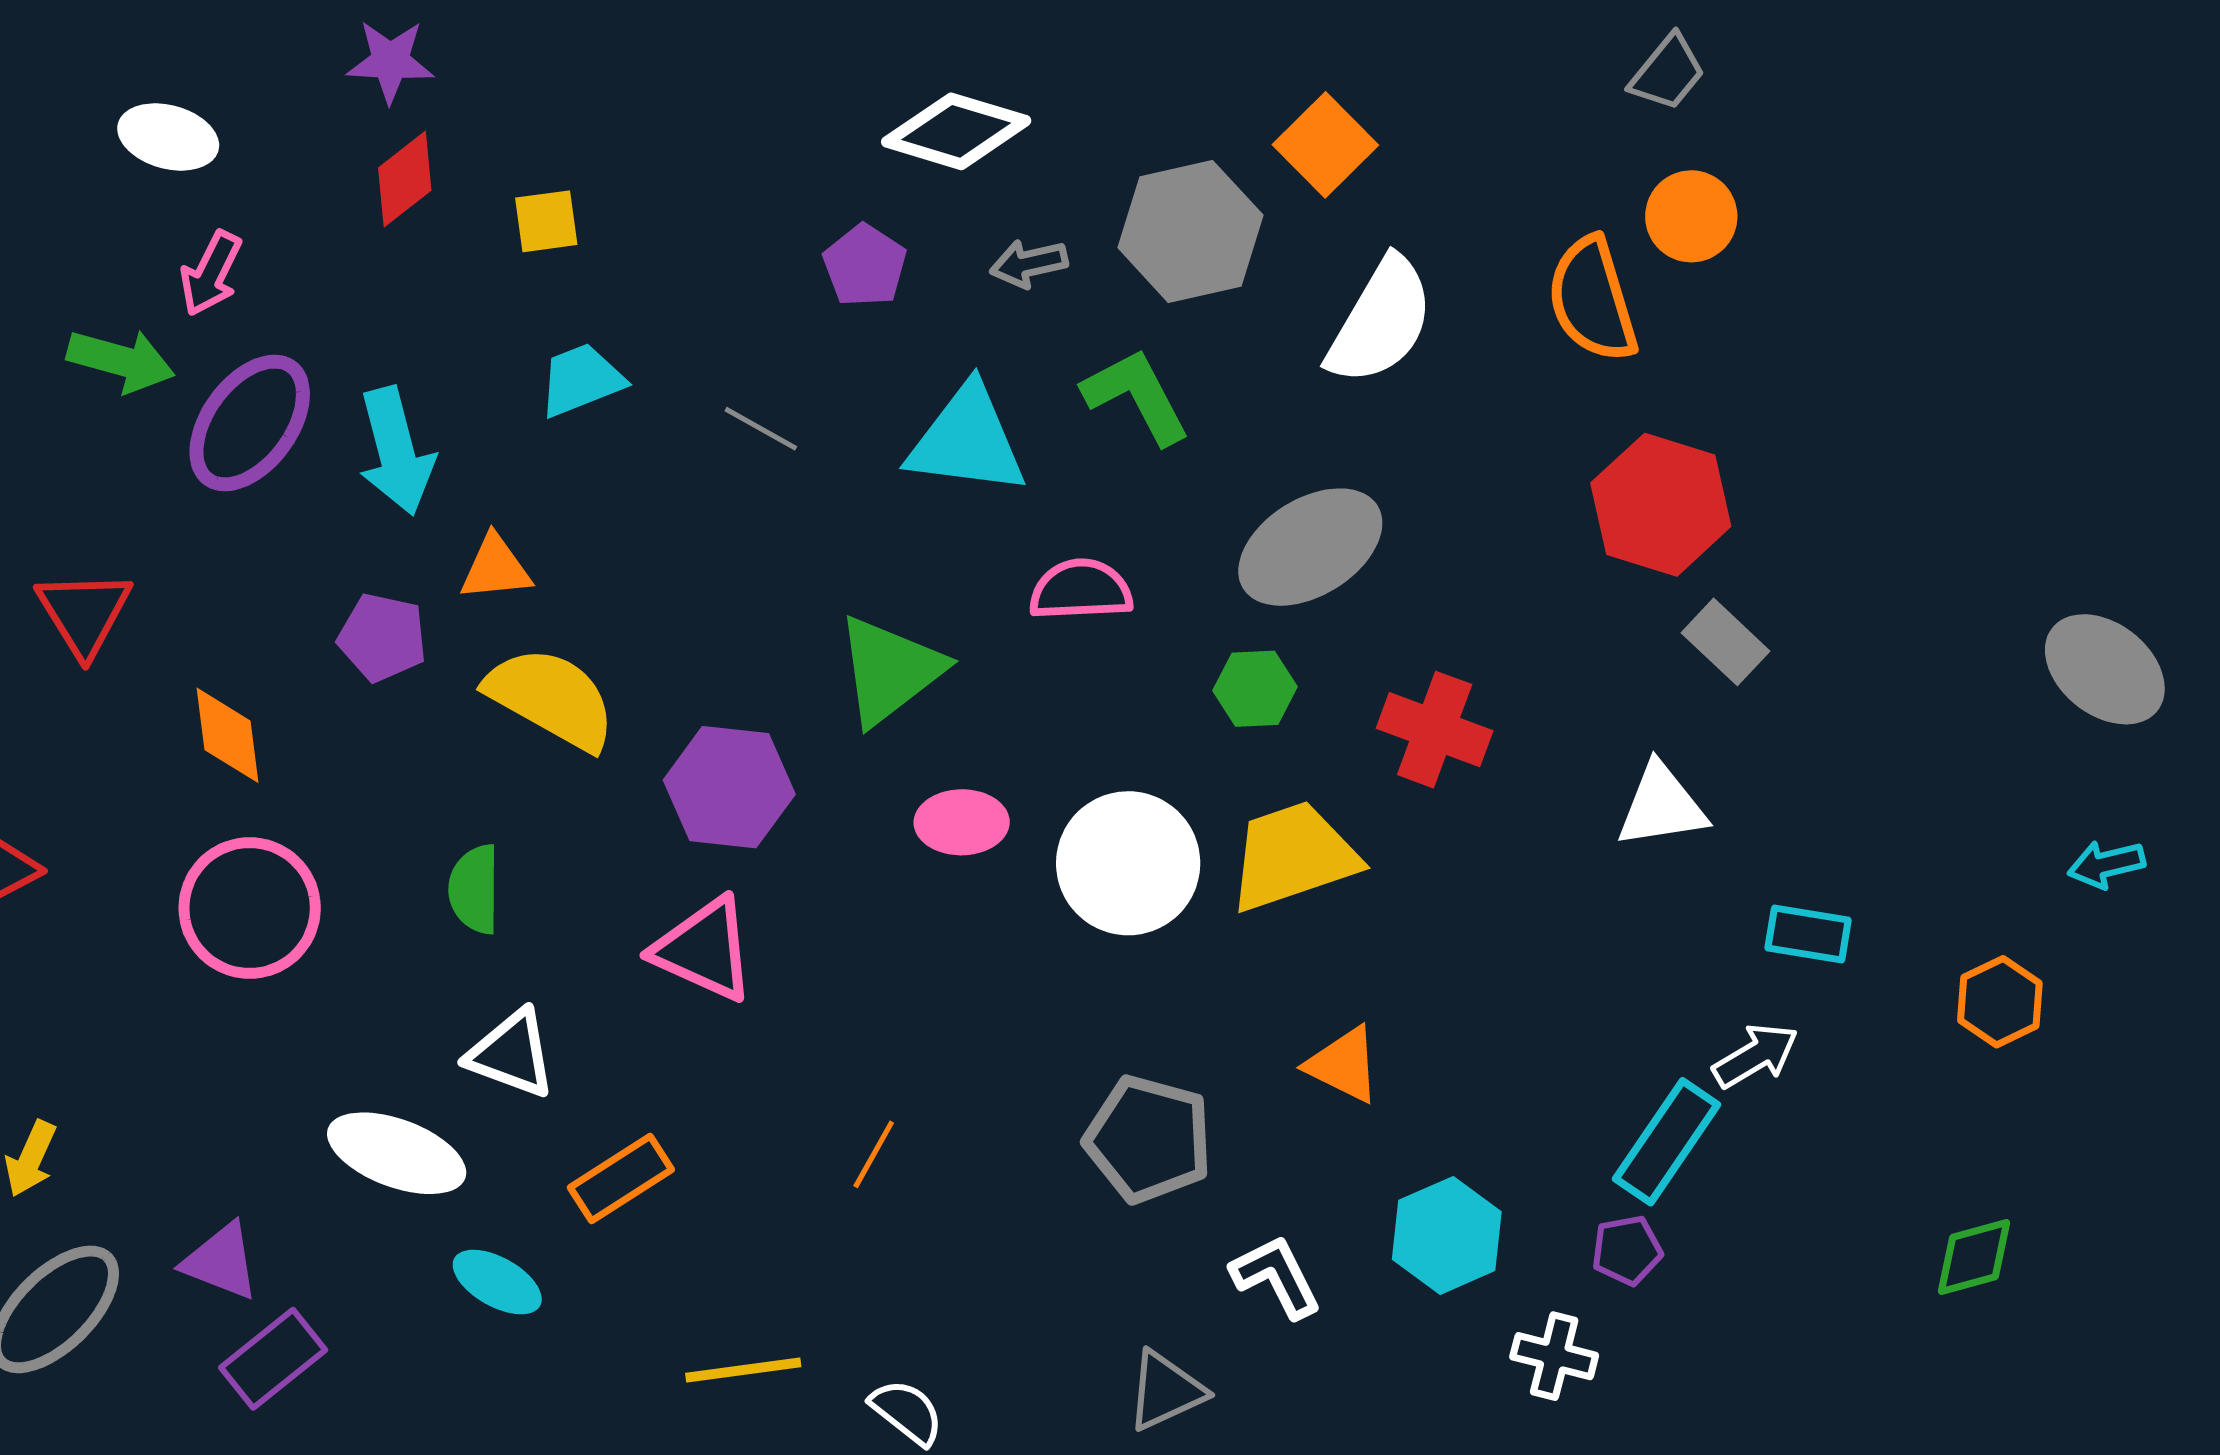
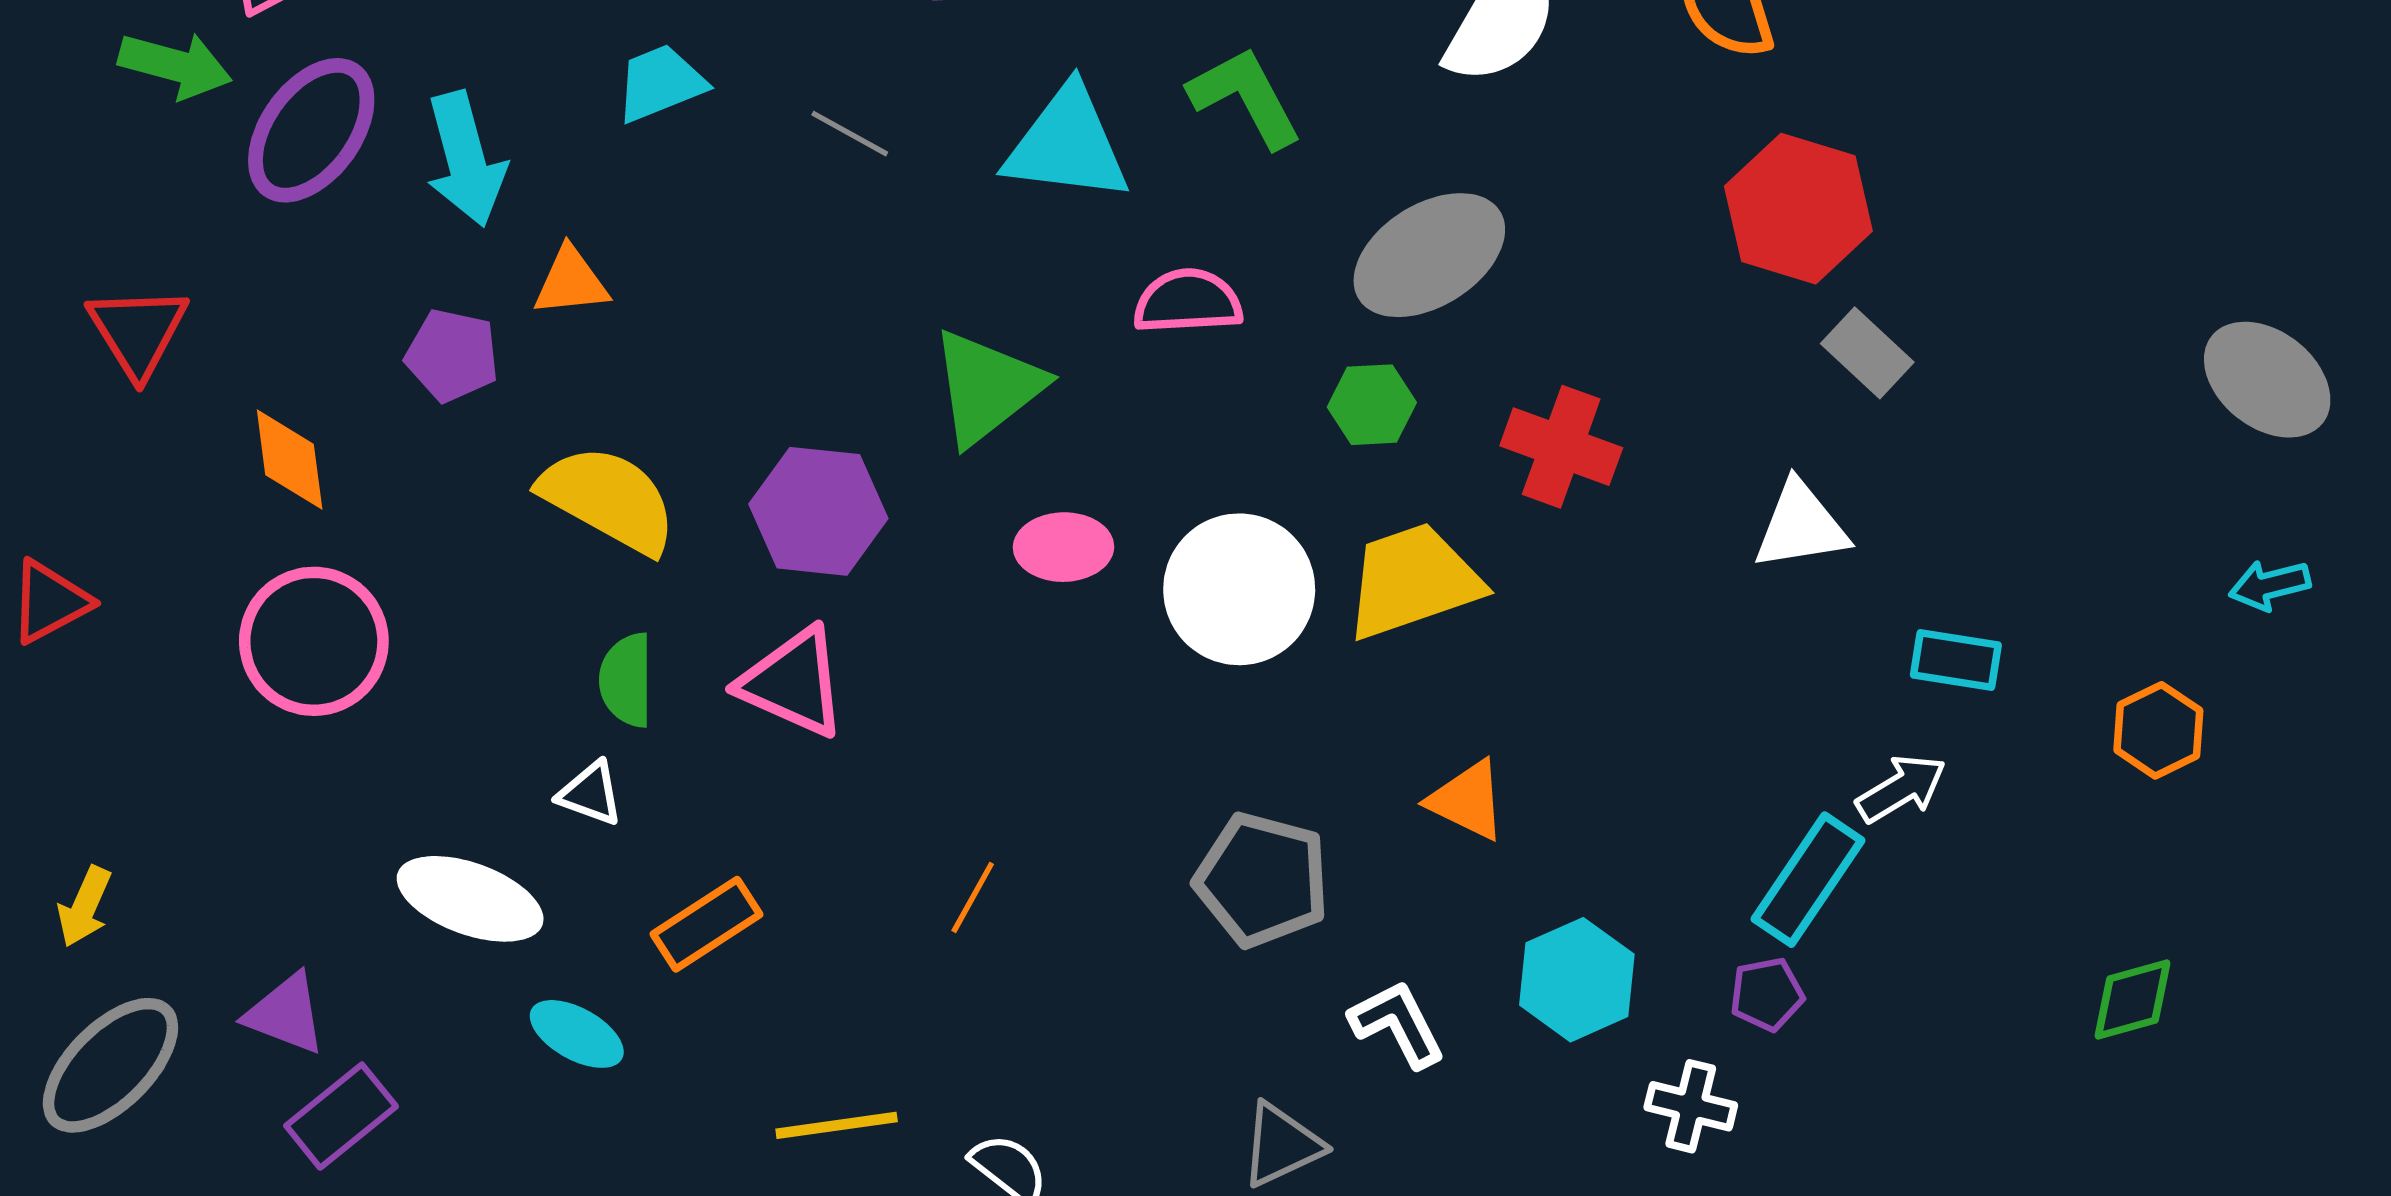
yellow semicircle: (551, 698) -> (609, 499), moved
green semicircle: (474, 889) -> (626, 680), moved
white triangle: (511, 1054) -> (590, 793), size x0.7

